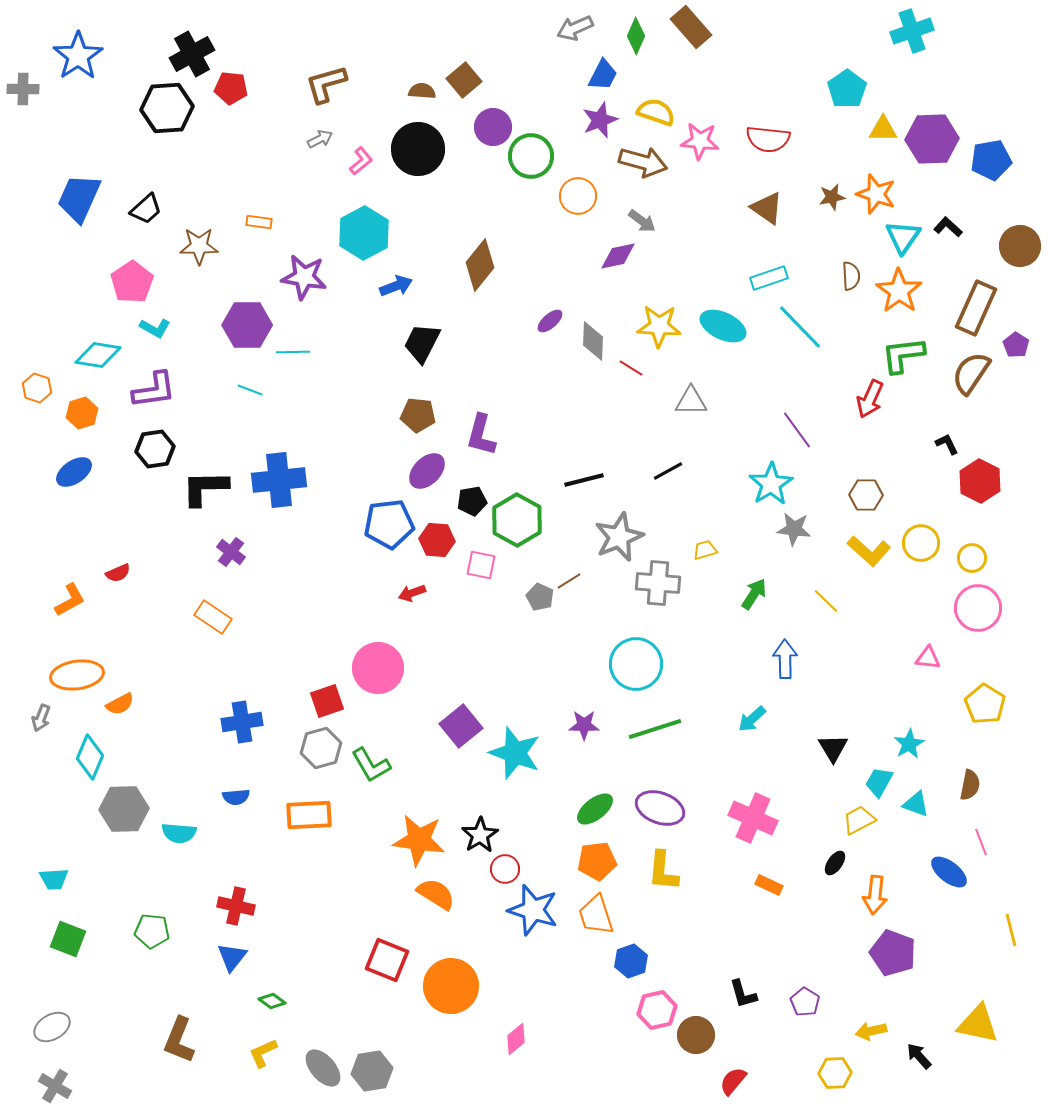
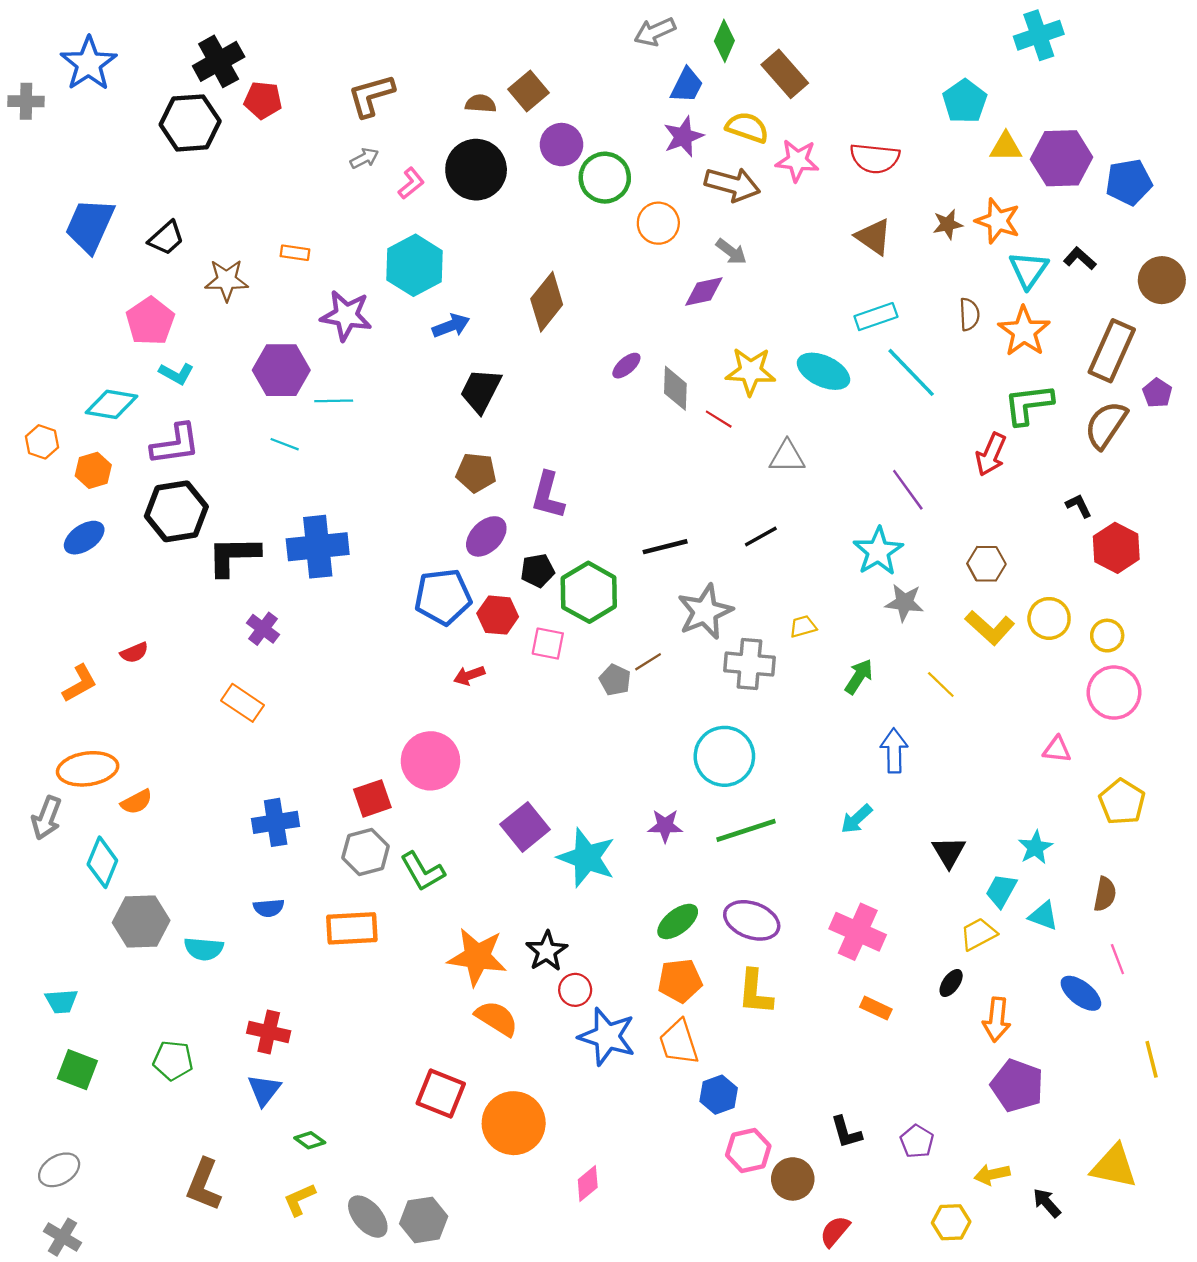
brown rectangle: (691, 27) -> (785, 74), moved
black hexagon: (155, 449) -> (176, 511), size x1.4
gray arrow: (41, 718) -> (47, 818), size x1.4

